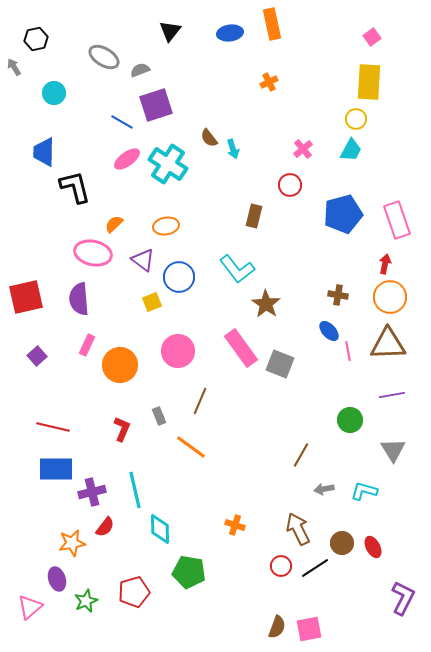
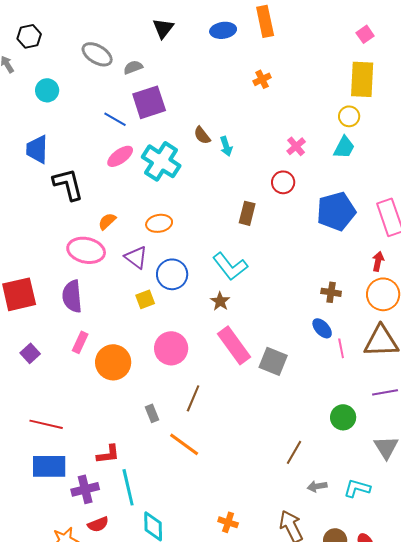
brown star: (266, 304) -> (220, 301), moved, size x0.7
red L-shape: (122, 429) -> (108, 454), moved, turned 60
red semicircle: (105, 527) -> (98, 524), turned 30

